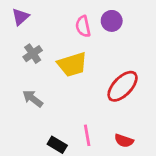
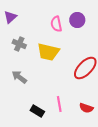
gray cross: (33, 54) -> (19, 44), turned -32
yellow trapezoid: (72, 64) -> (48, 52), turned 30

